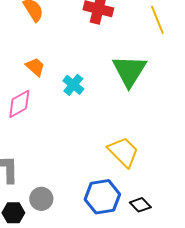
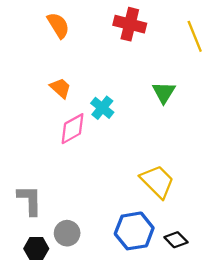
green triangle: (129, 71) -> (164, 92), size x0.6
pink diamond: (19, 104) -> (73, 129), moved

